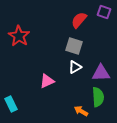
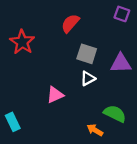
red semicircle: (79, 20) -> (70, 23), moved
purple triangle: (101, 73) -> (121, 63), moved
green semicircle: (98, 97) -> (115, 114), turned -60

